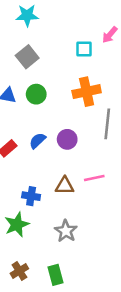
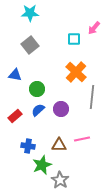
orange cross: (87, 92) -> (76, 72), turned -35
green circle: (36, 94) -> (37, 89), moved
blue cross: (31, 196) -> (28, 146), moved
green star: (17, 225) -> (42, 165), moved

